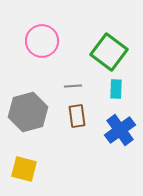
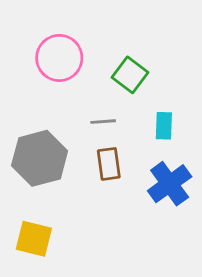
green square: (109, 52) -> (130, 75), moved, size x0.7

